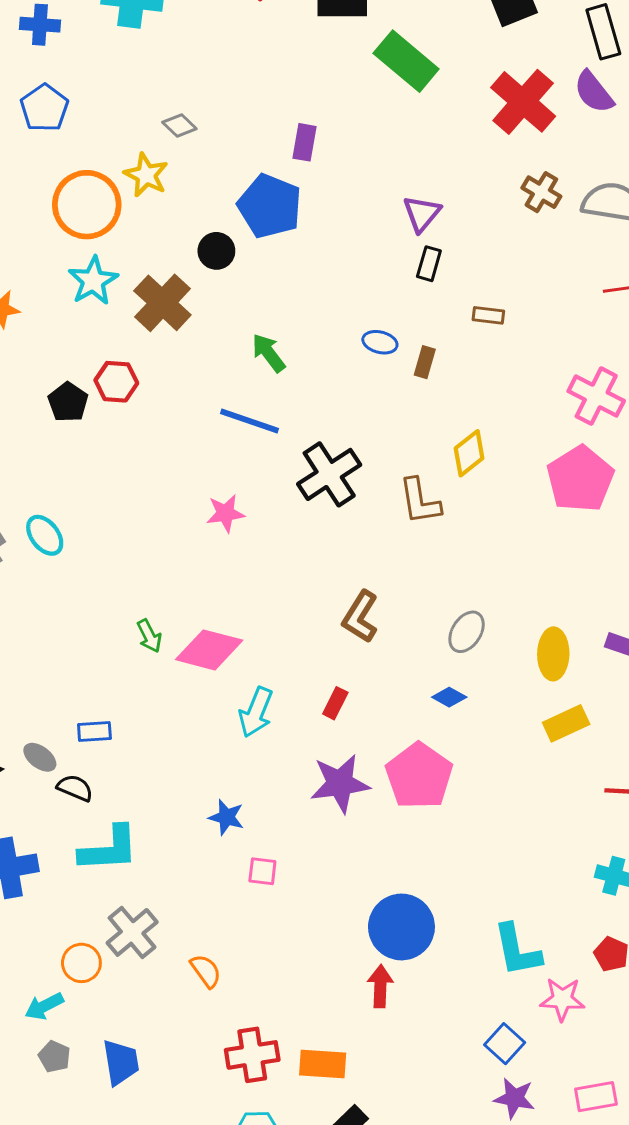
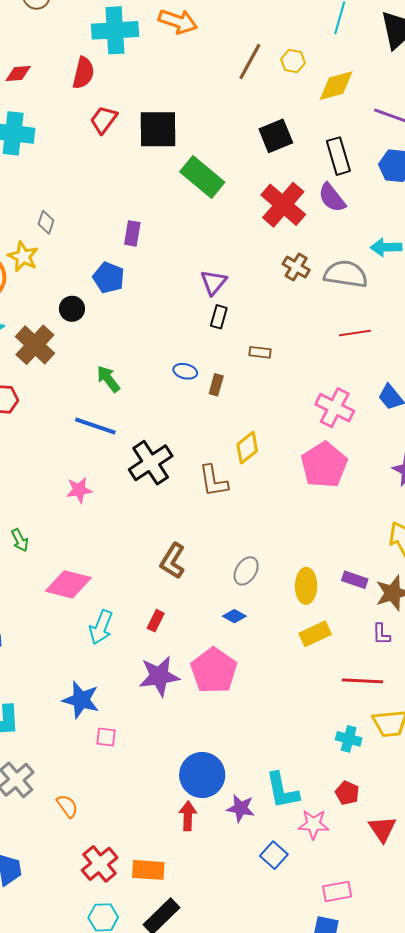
gray diamond: (179, 126) -> (46, 222), turned 65
blue pentagon: (270, 206) -> (109, 278), size x0.7
green arrow: (149, 636) -> (20, 540), moved
blue star: (226, 817) -> (81, 700), size x1.5
red cross: (252, 1055) -> (100, 864), turned -30
purple star: (514, 1098) -> (241, 808), moved

